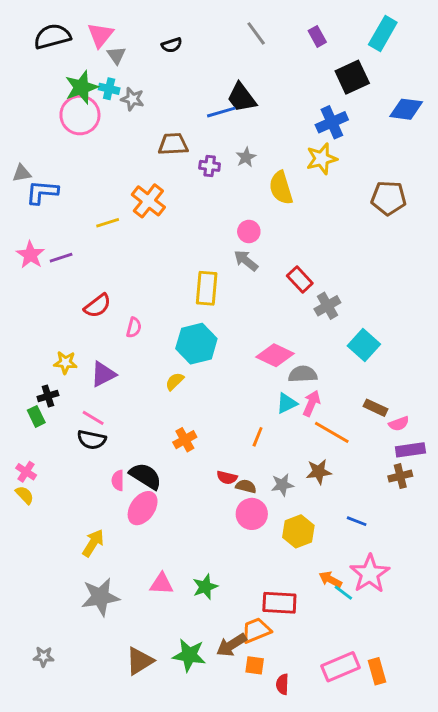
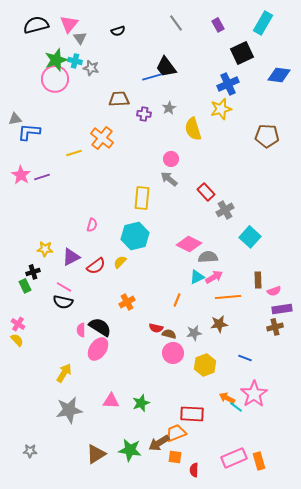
red semicircle: (97, 306) -> (96, 266), moved
pink arrow: (311, 403) -> (214, 277), turned 36
brown rectangle: (376, 408) -> (258, 280), turned 63
orange line: (332, 432) -> (228, 297), turned -35

